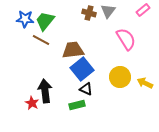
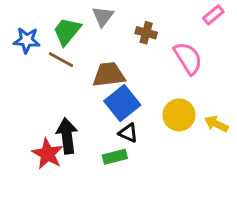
gray triangle: (108, 11) -> (103, 16), moved
brown cross: (89, 13) -> (146, 33), moved
blue star: (25, 19) -> (27, 40), moved
red star: (32, 103) -> (48, 154), size x1.5

